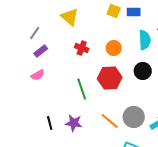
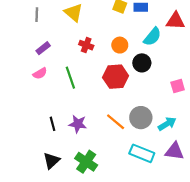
gray line: (35, 33) -> (37, 15), moved, turned -32
cyan semicircle: (145, 40) -> (152, 37), turned 42
black circle: (143, 71) -> (142, 63), moved
green line: (82, 89) -> (70, 78), moved

